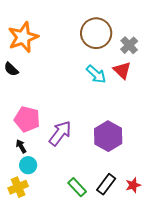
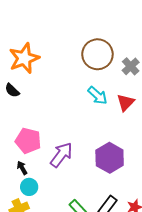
red triangle: (122, 70) -> (126, 103), moved, turned 30

